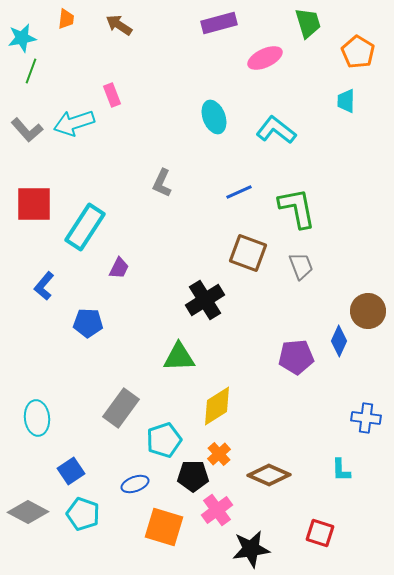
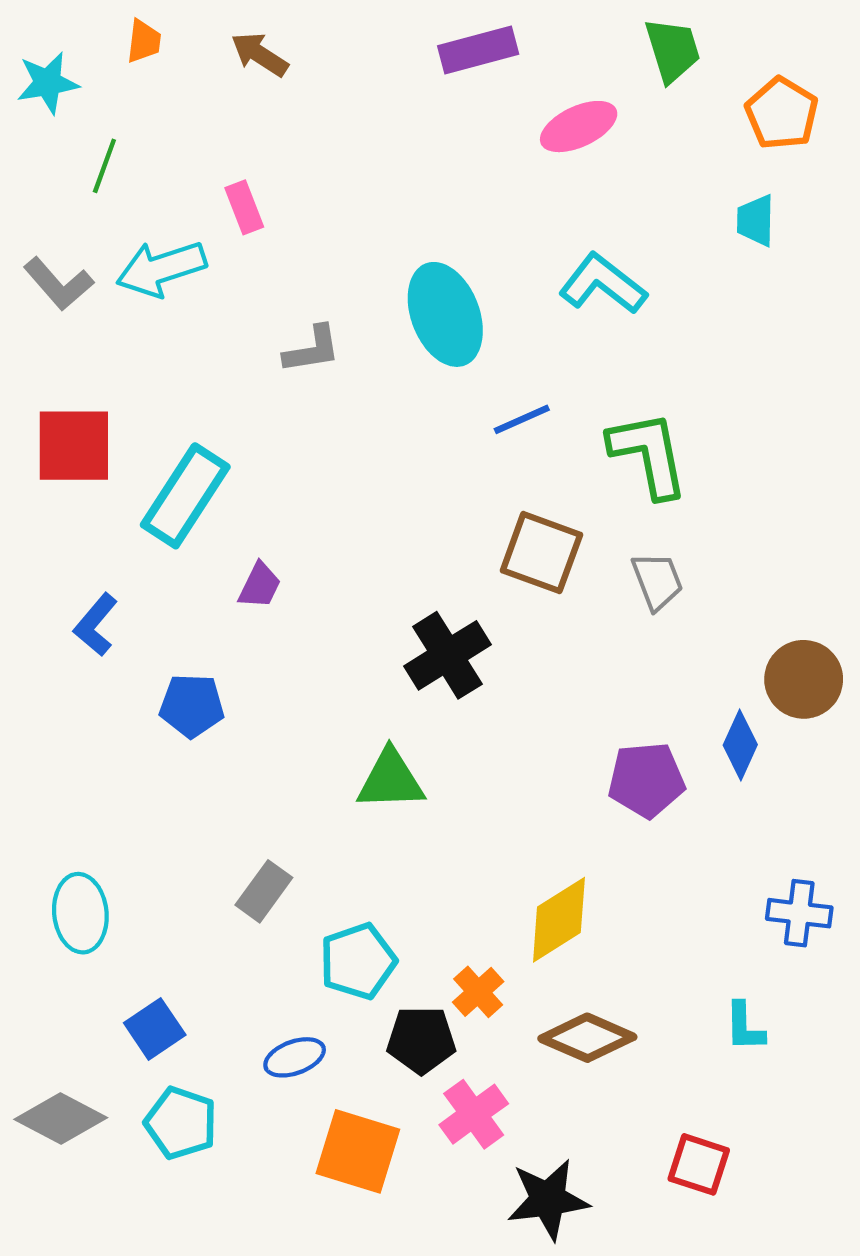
green line: (31, 71) -> (104, 166), moved
cyan ellipse: (214, 117) -> (445, 314), moved, size x1.4
gray L-shape: (162, 183) -> (312, 349), moved, turned -124
yellow diamond: (217, 406) -> (559, 920), moved
gray rectangle: (121, 408) -> (264, 891), size x0.7

